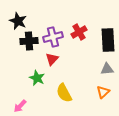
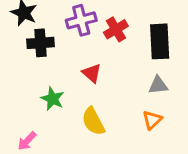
purple cross: (53, 37) -> (81, 20), moved
red triangle: (52, 59) -> (92, 73), moved, turned -32

